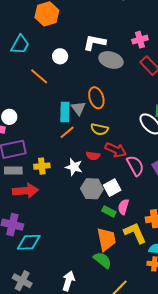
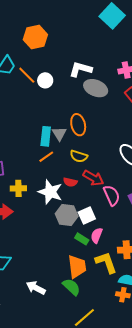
orange line: (39, 76) -> (27, 75), moved
white star: (74, 167) -> (50, 192), size x1.4
white arrow: (68, 281) -> (36, 288), moved, turned -84

